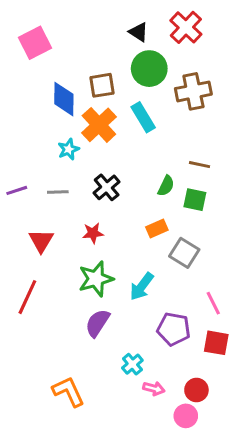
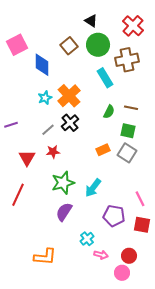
red cross: (186, 27) -> (133, 26), moved
pink square: (35, 43) -> (17, 45), moved
brown square: (102, 85) -> (69, 46), moved, turned -30
cyan rectangle: (143, 117) -> (105, 78), moved
orange cross: (99, 125) -> (69, 96), moved
green semicircle: (166, 186) -> (109, 112), moved
gray line: (58, 192) -> (48, 130), moved, turned -40
red star: (93, 233) -> (53, 152), moved
gray square: (184, 253) -> (127, 153), moved
orange L-shape: (68, 392) -> (45, 257), turned 120

